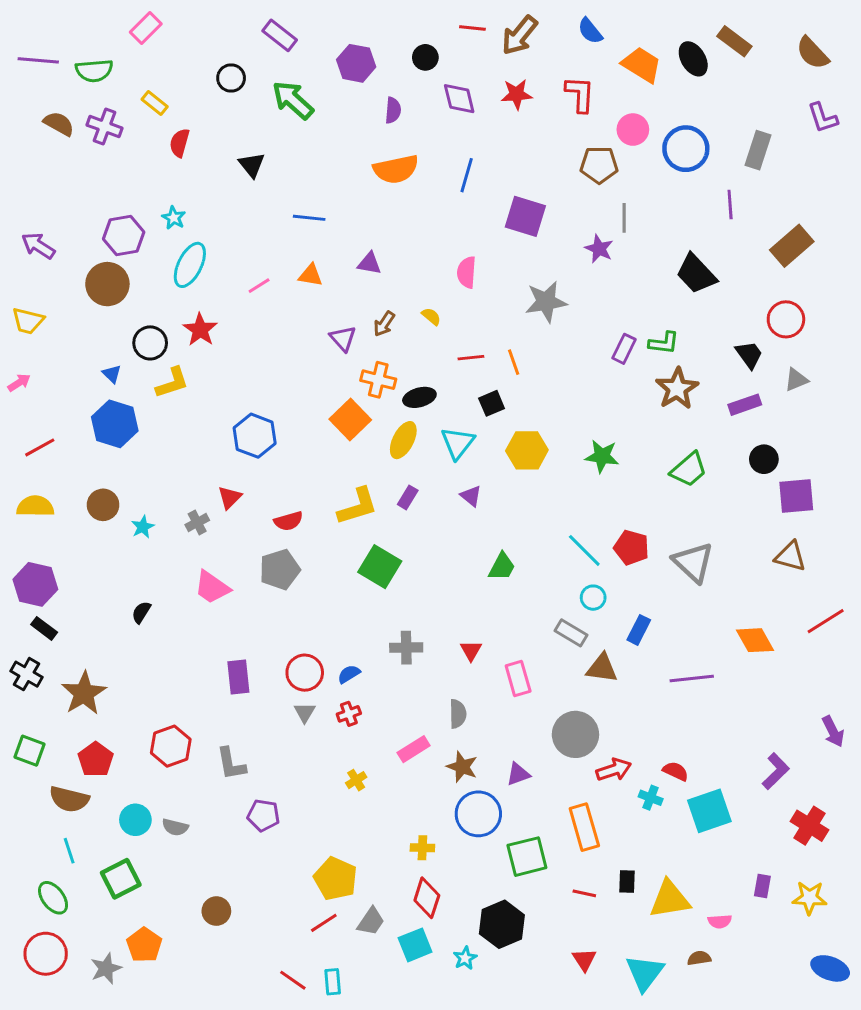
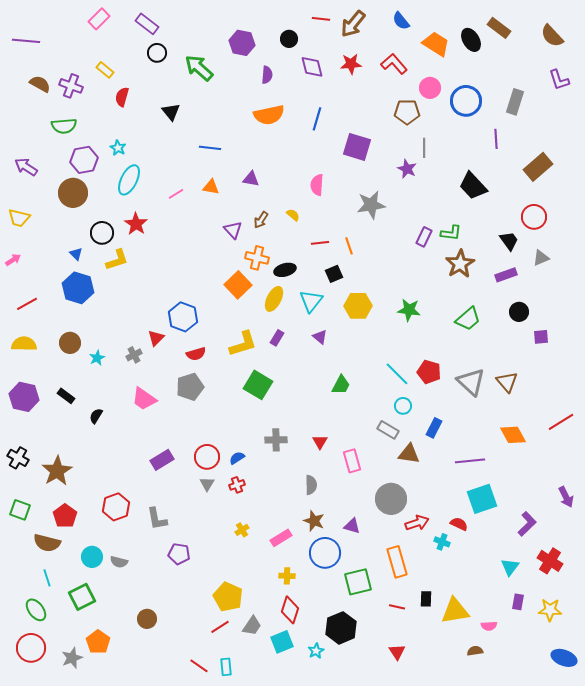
purple rectangle: (280, 35) -> (147, 24), moved
green semicircle: (94, 71) -> (64, 126), moved
red L-shape: (580, 94) -> (394, 64), turned -44
blue hexagon: (255, 436) -> (183, 317), moved
purple square: (796, 496) -> (541, 337), size x0.6
brown triangle: (790, 556) -> (507, 382), moved, turned 35
black rectangle: (44, 628) -> (66, 396), moved
purple rectangle: (238, 677) -> (162, 460), turned 65
pink rectangle: (414, 749) -> (281, 538), moved
purple triangle: (518, 774) -> (352, 526), turned 36
cyan square: (709, 811) -> (482, 499), moved
cyan triangle: (645, 973) -> (510, 567), moved, size x0.7

